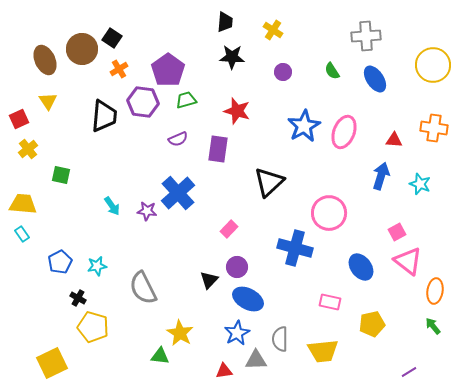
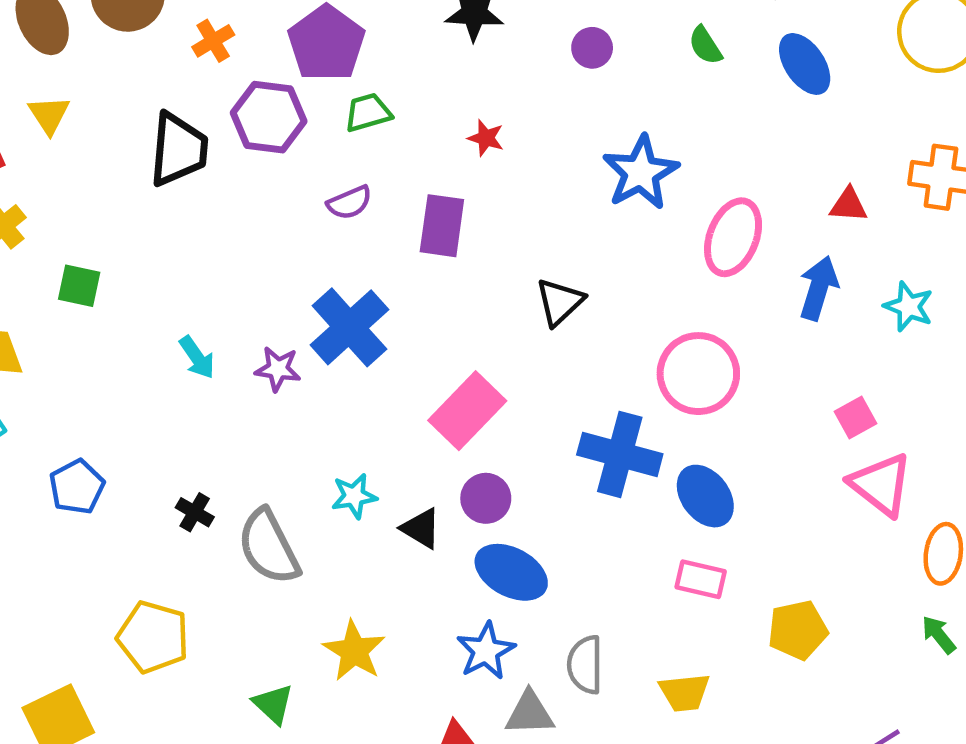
red star: (237, 111) -> (486, 138), size x0.6
pink ellipse: (344, 132) -> (733, 237), moved
black triangle: (269, 182) -> (560, 302), size x0.7
pink rectangle: (229, 229) -> (467, 411), size x1.8
cyan star: (97, 266) -> (354, 496), moved
blue ellipse: (361, 267) -> (705, 496), moved
black triangle: (209, 280) -> (421, 528), turned -42
black cross: (78, 298) -> (195, 512), moved
yellow trapezoid: (323, 351) -> (684, 692), size x0.7
green triangle: (160, 356) -> (273, 704), moved, turned 36

